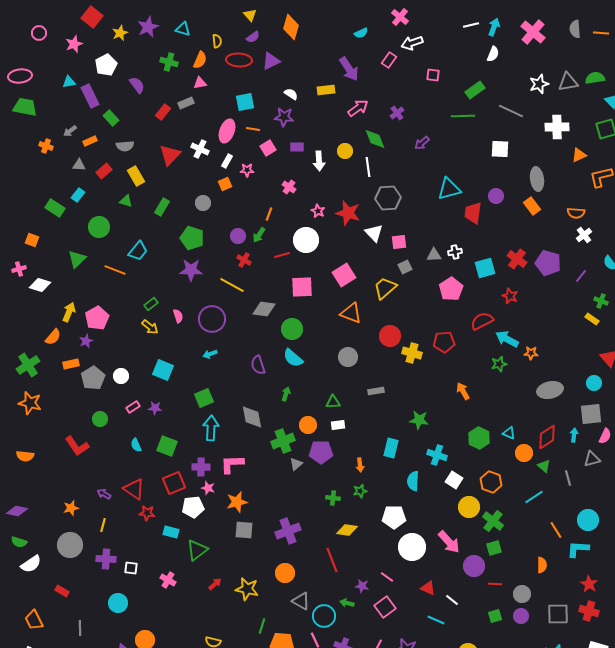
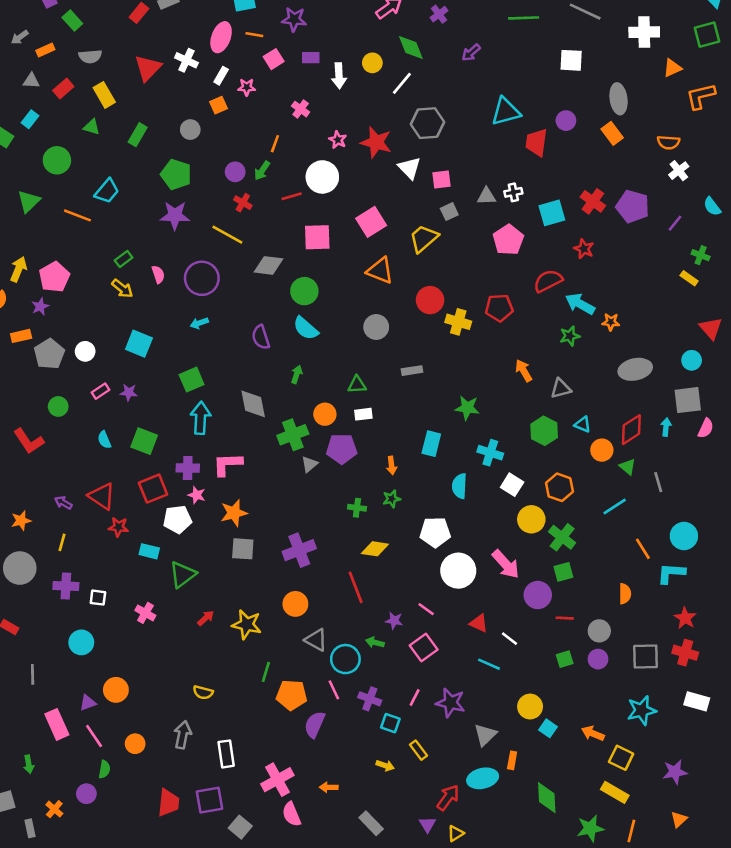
white line: (368, 167) -> (402, 83), turned 48
gray triangle: (592, 459) -> (561, 389), moved

